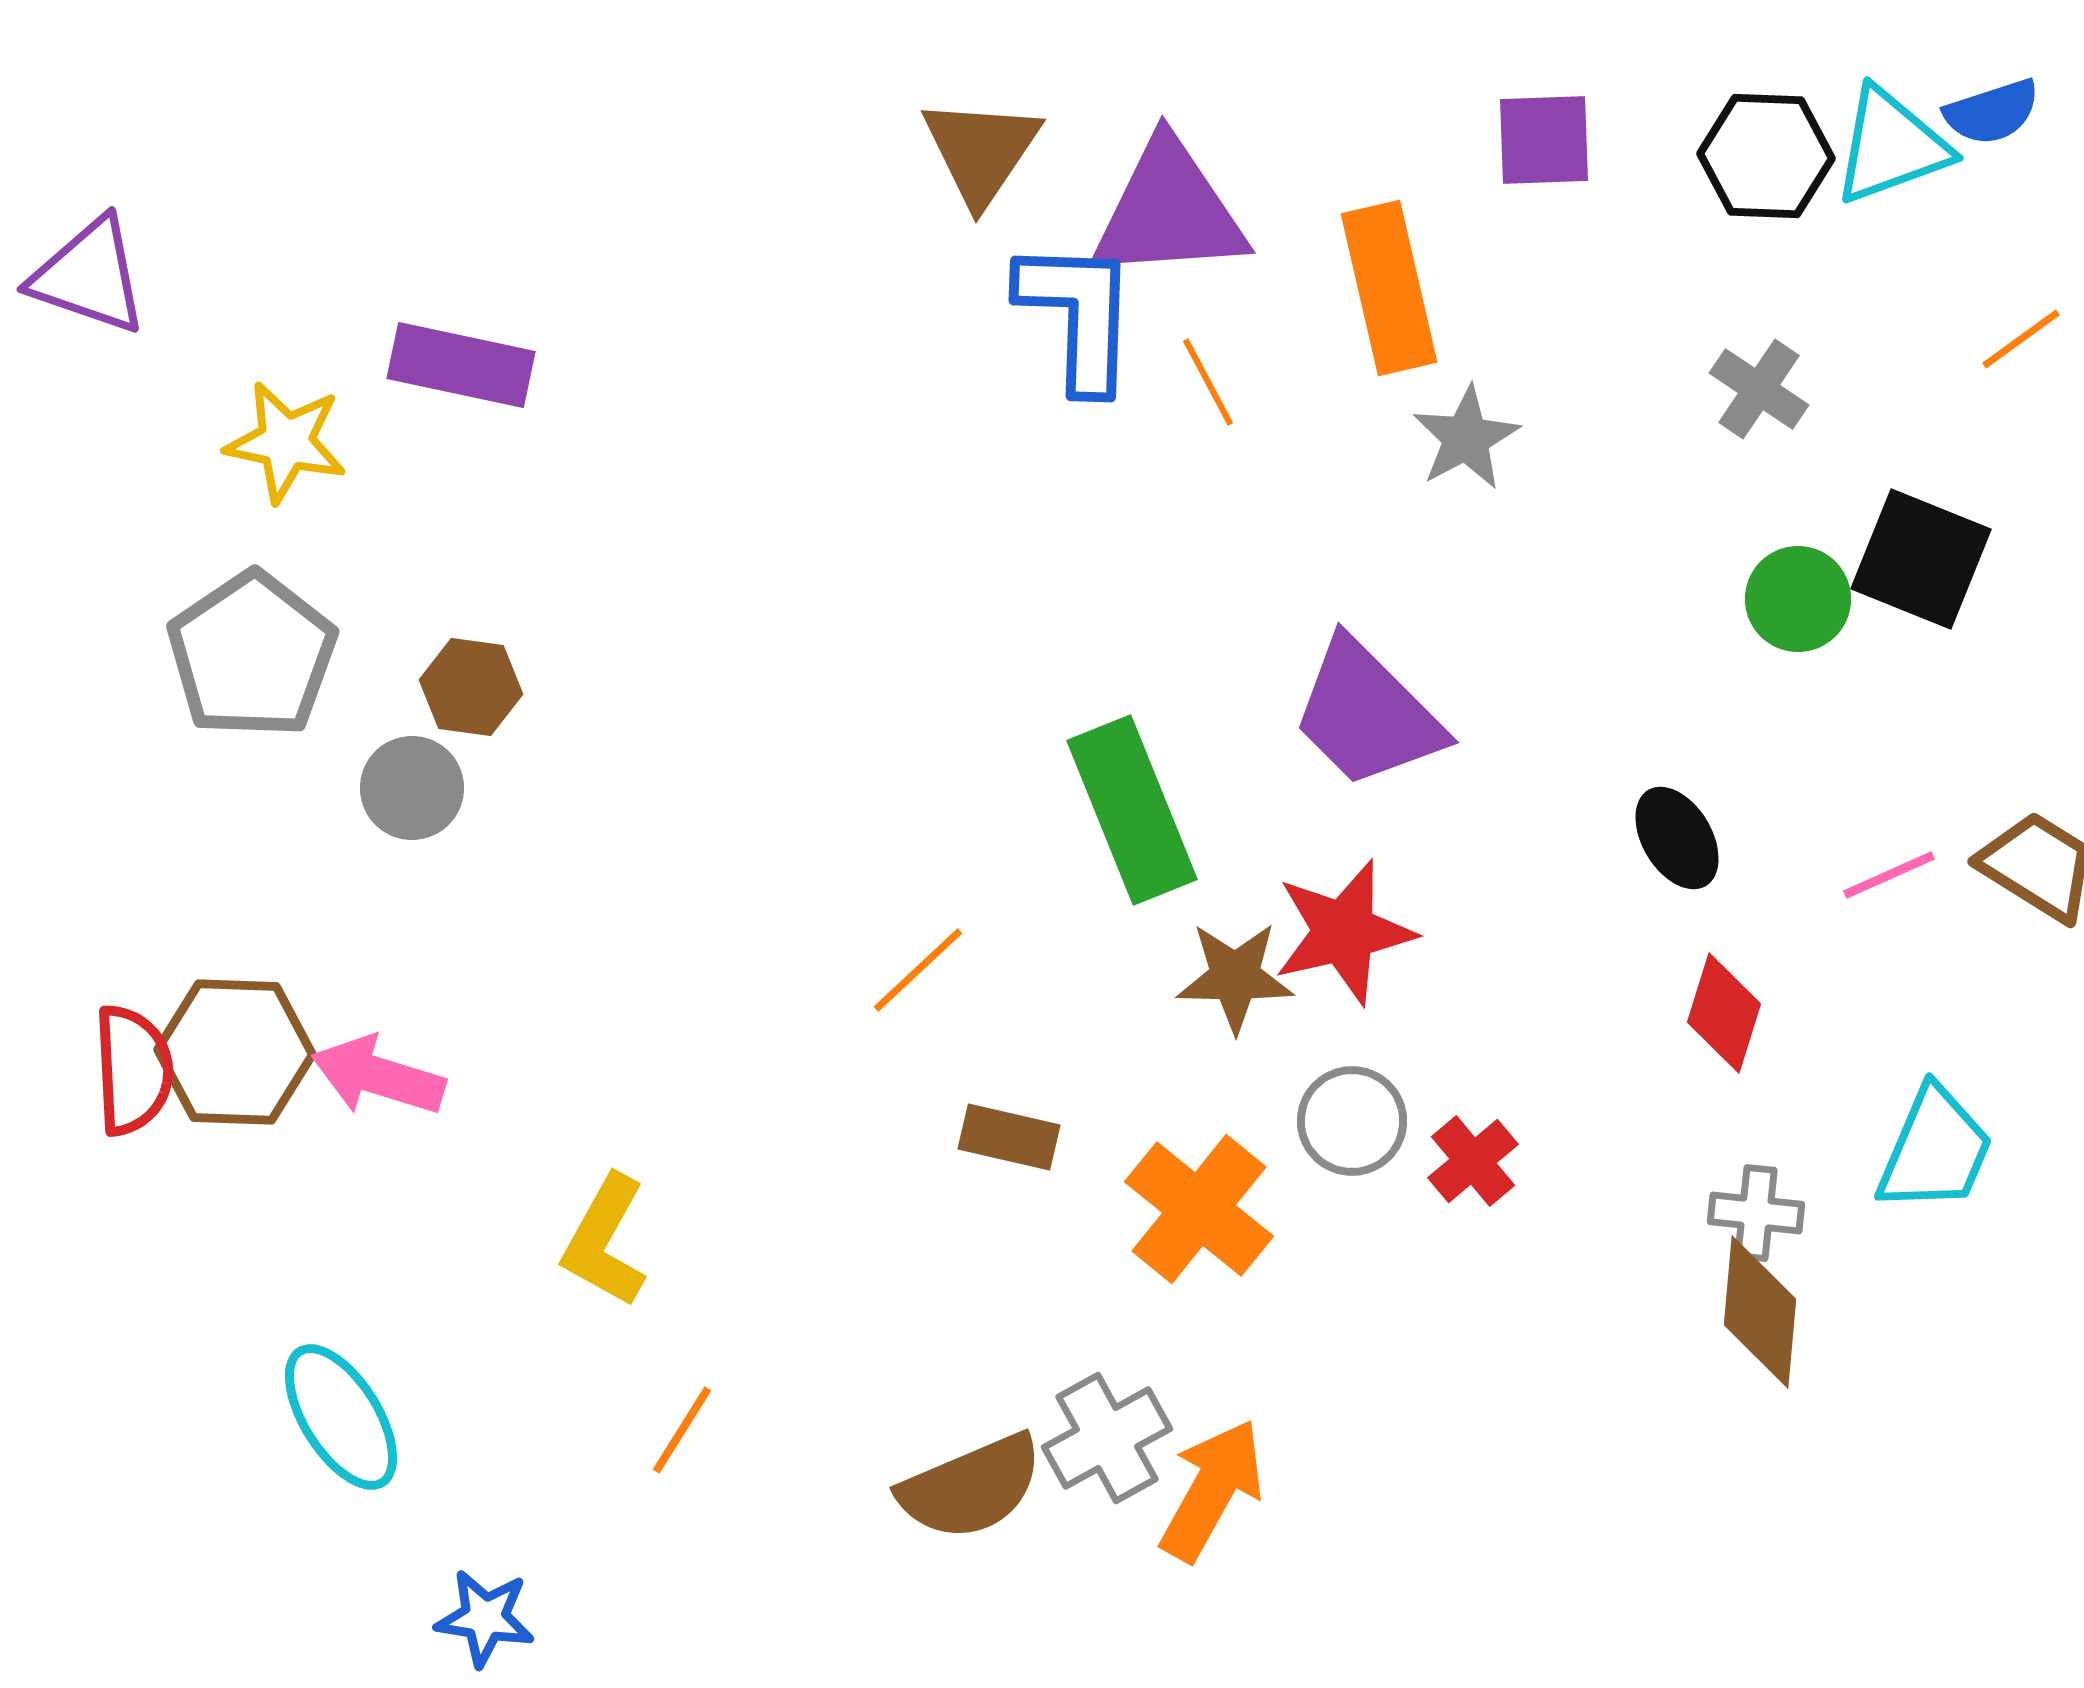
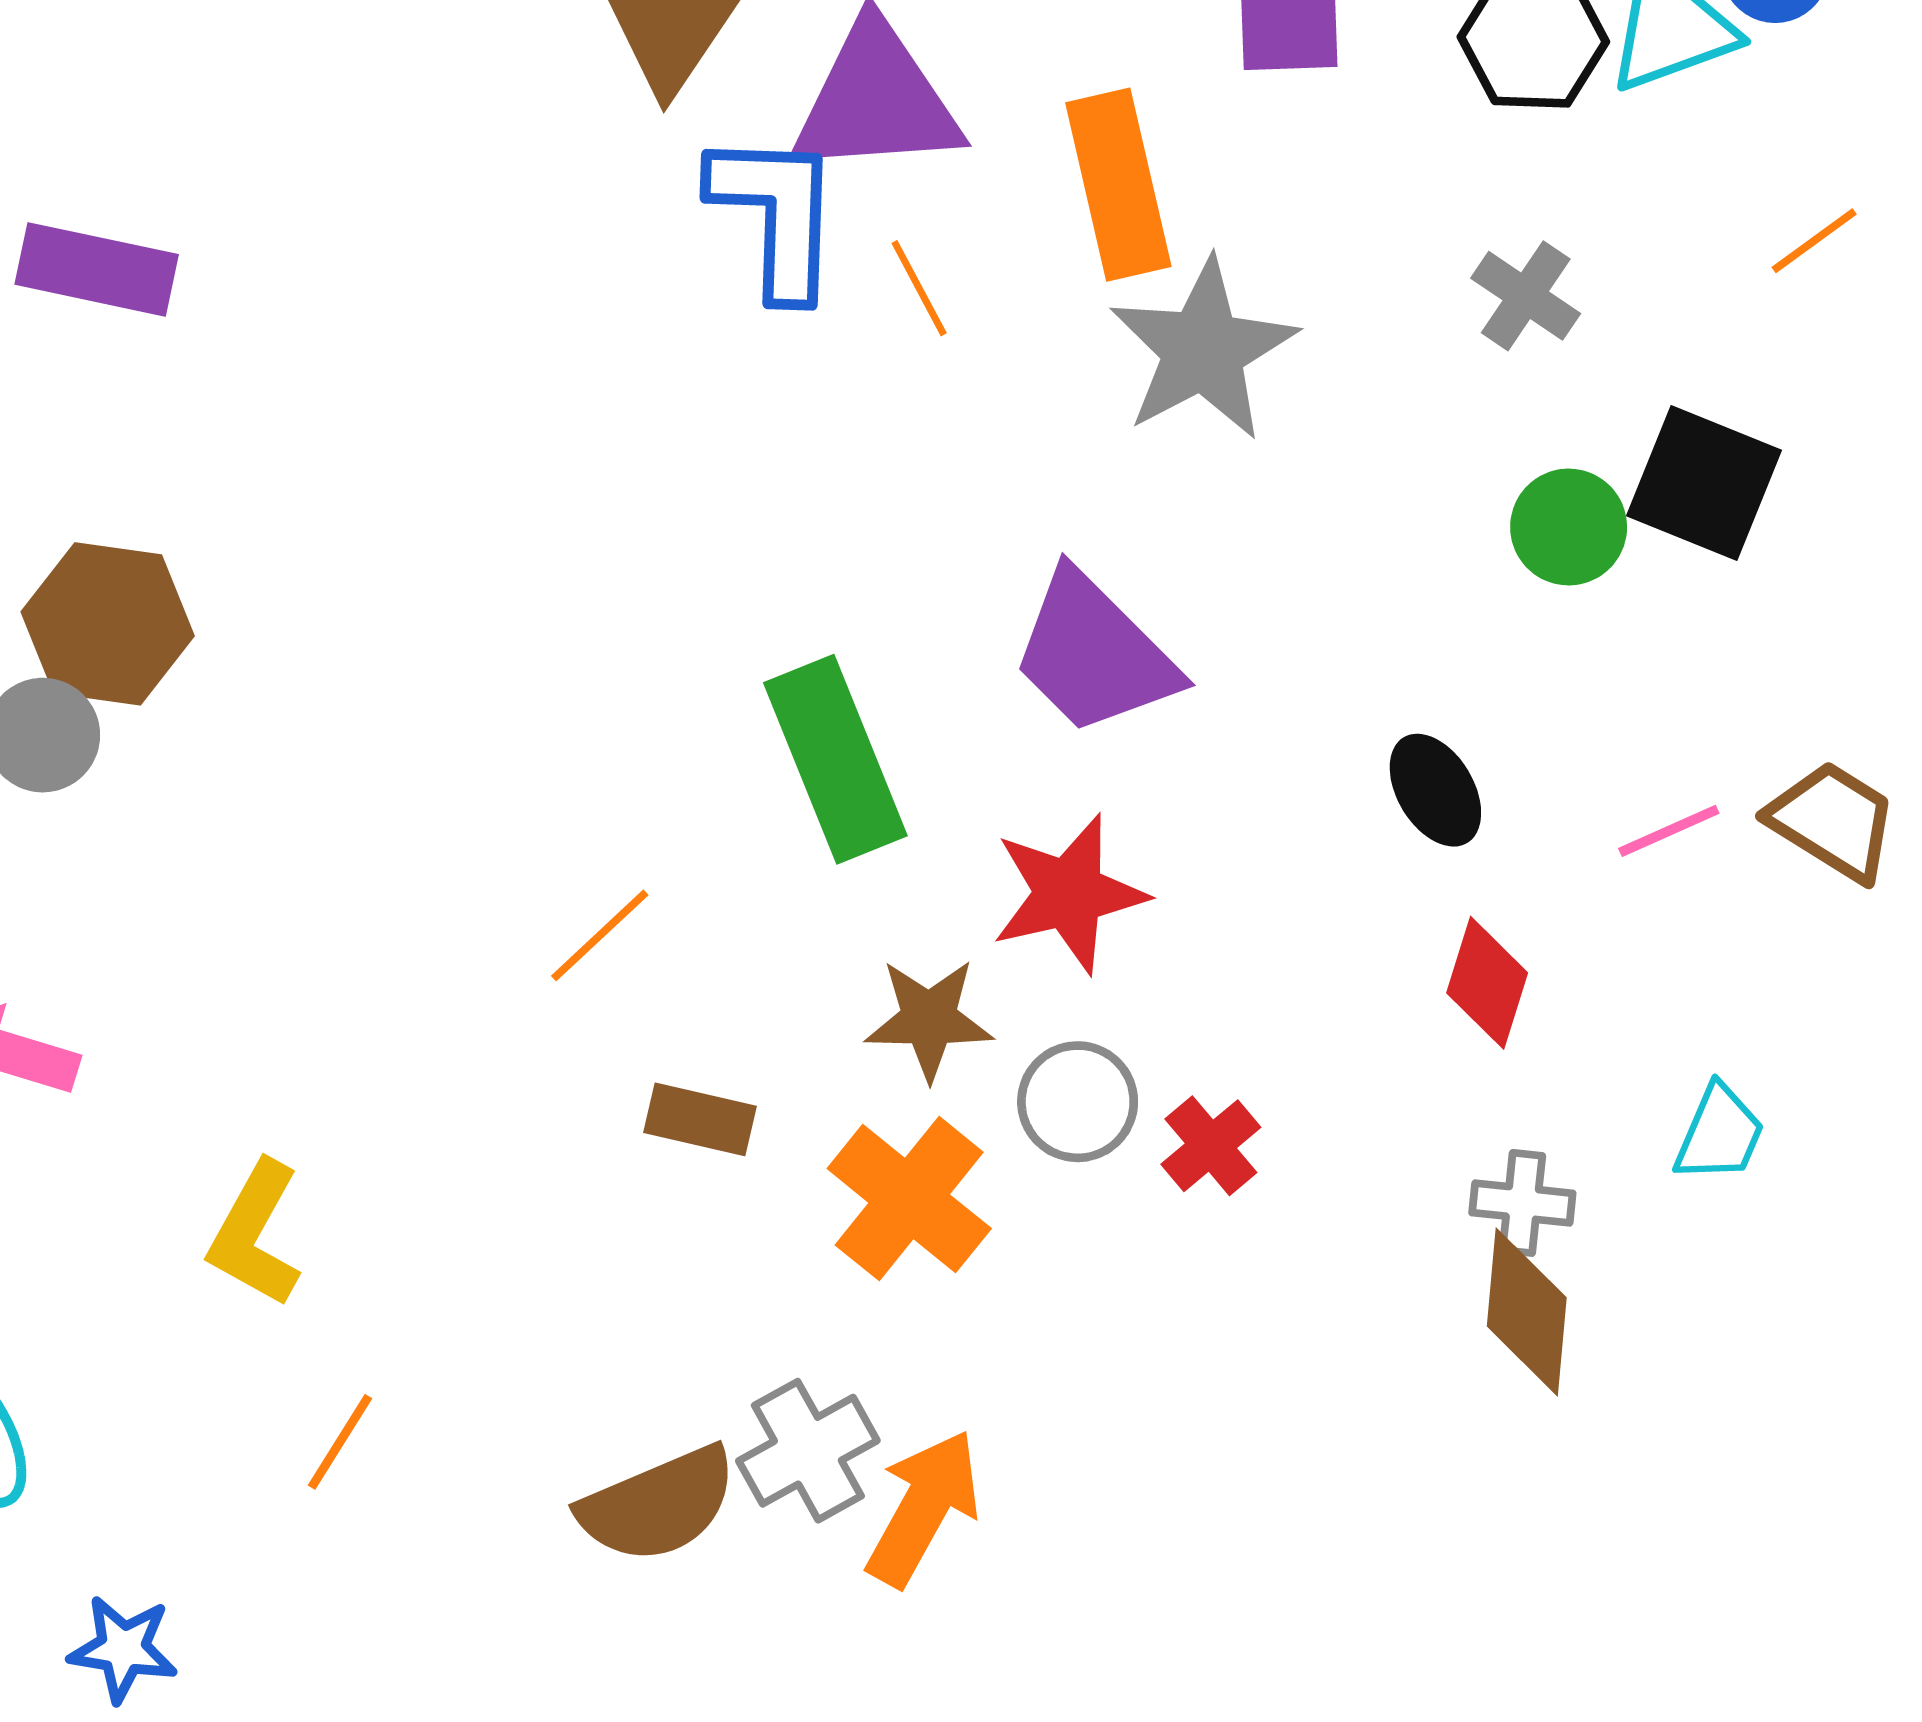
gray star: (1466, 438) -> (1203, 350), size x1.6
brown hexagon: (471, 687) -> (108, 624), size x1.5
brown star: (1235, 977) -> (929, 1019), moved
cyan trapezoid: (1935, 1150) -> (1719, 1134), size x0.7

